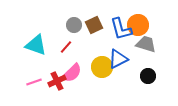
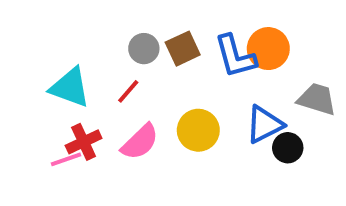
gray trapezoid: (146, 44) -> (317, 99), moved
blue triangle: (118, 59) -> (264, 124), moved
red cross: (57, 81) -> (84, 142), moved

